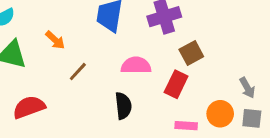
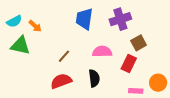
orange arrow: (55, 40) -> (35, 26), moved
red semicircle: (29, 107) -> (61, 81), moved

